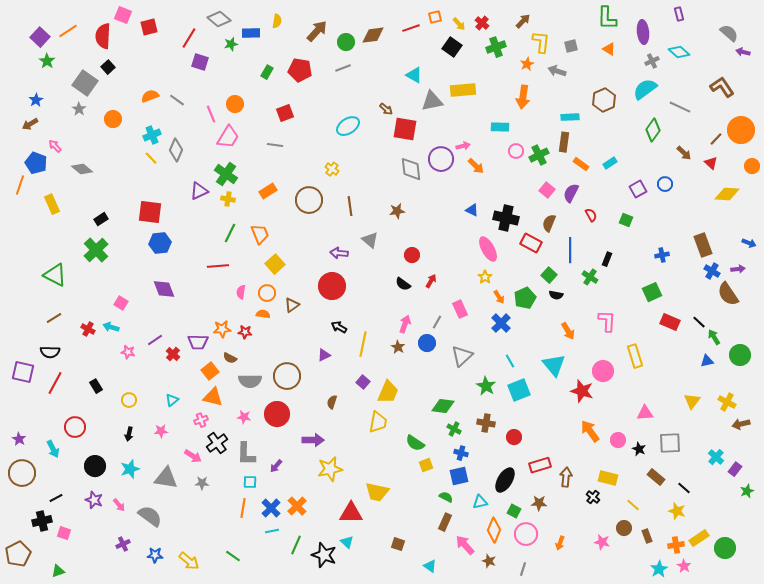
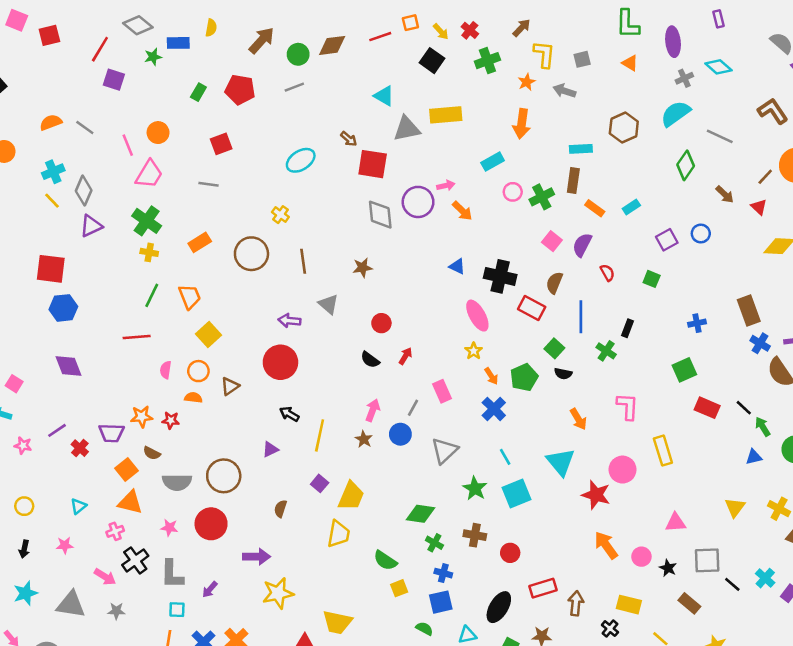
cyan rectangle: (500, 127) -> (493, 162), turned -30
purple triangle: (199, 191) -> (91, 226), moved
black line: (684, 488) -> (732, 584), moved

